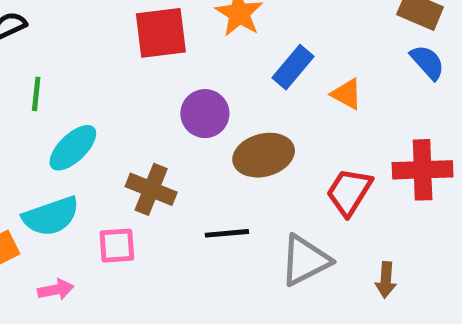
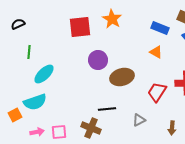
blue rectangle: (293, 67) -> (160, 28), moved, turned 72
brown cross: (151, 189) -> (91, 128), moved
pink square: (117, 246) -> (59, 132), moved
gray triangle: (305, 260) -> (139, 120), size x0.6

